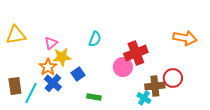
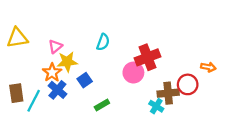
orange arrow: (185, 38) -> (208, 67), moved, size x0.6
green rectangle: (94, 97) -> (102, 105), turned -40

